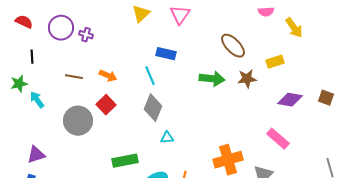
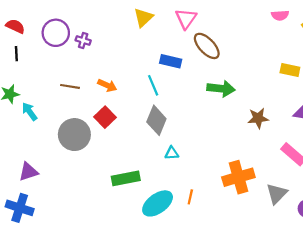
brown ellipse: (233, 46) -> (207, 46), moved
black line: (32, 57) -> (16, 54), moved
yellow rectangle: (275, 62) -> (290, 70), turned 30
brown star: (247, 79) -> (258, 118), moved

